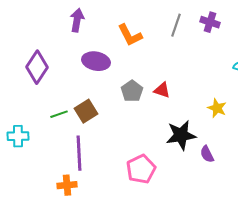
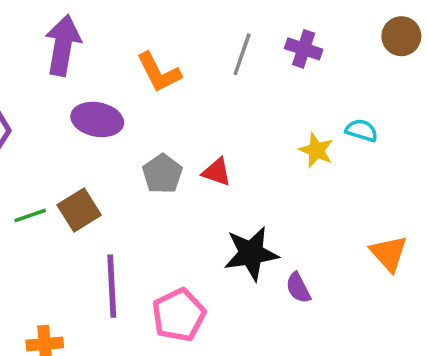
purple arrow: (77, 20) -> (63, 45), size x1.4
yellow star: (217, 108) -> (316, 150), moved
purple line: (79, 153) -> (112, 286), moved

